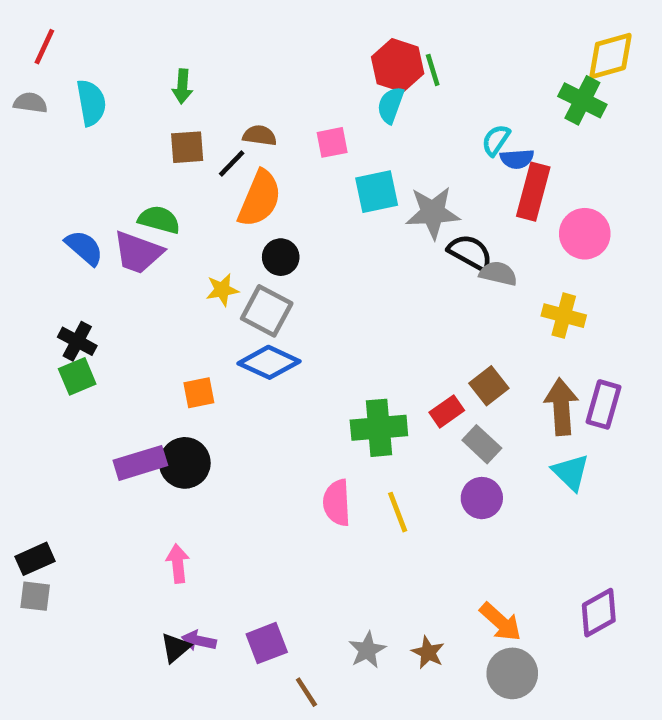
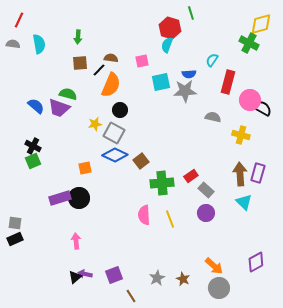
green line: (433, 70) -> (191, 13), moved
blue semicircle: (517, 159) -> (189, 74), moved
black semicircle: (470, 252) -> (262, 108), moved
brown square: (489, 386) -> (141, 161), moved
gray square: (35, 596) -> (15, 223), moved

